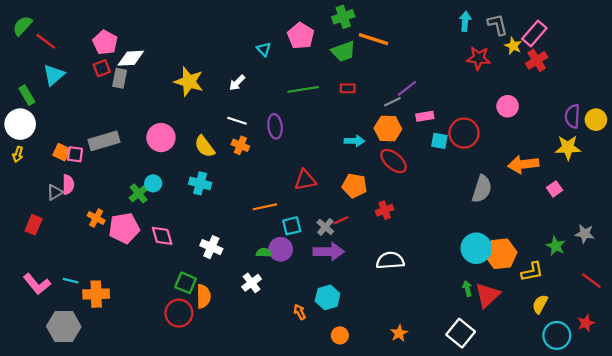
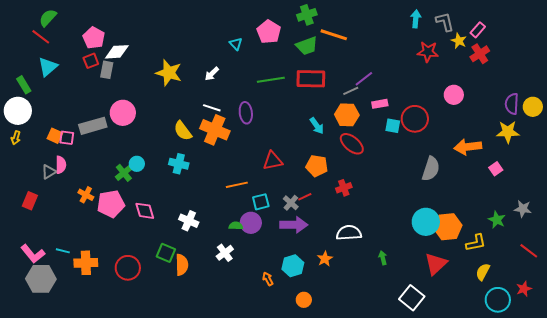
green semicircle: (22, 26) -> (48, 18), moved
pink rectangle: (534, 34) -> (478, 30), size x0.7
red rectangle: (348, 88) -> (311, 79), size x2.0
pink circle: (161, 138) -> (123, 113), moved
cyan arrow: (354, 141) -> (317, 126), turned 54
orange cross: (240, 145) -> (215, 130), size x1.8
green arrow: (467, 288) -> (383, 258), moved
red circle: (179, 313) -> (128, 268), moved
gray hexagon: (64, 326) -> (41, 279), moved
orange star: (399, 333) -> (325, 259), moved

